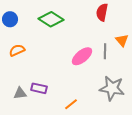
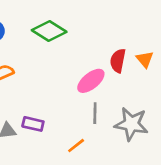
red semicircle: (102, 12) -> (118, 61), moved
gray line: (105, 51) -> (95, 113), moved

